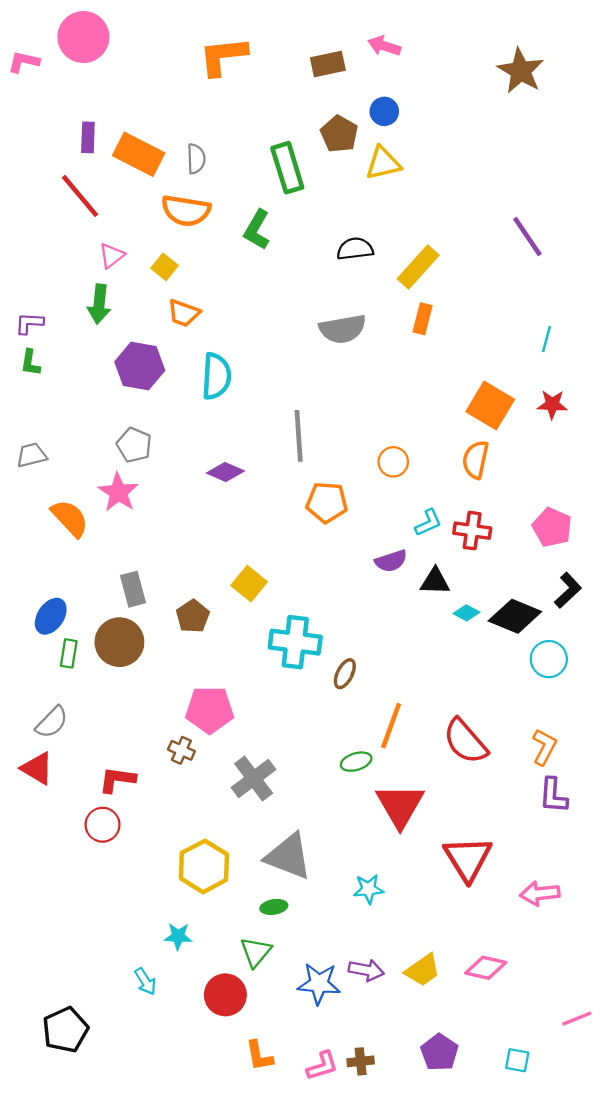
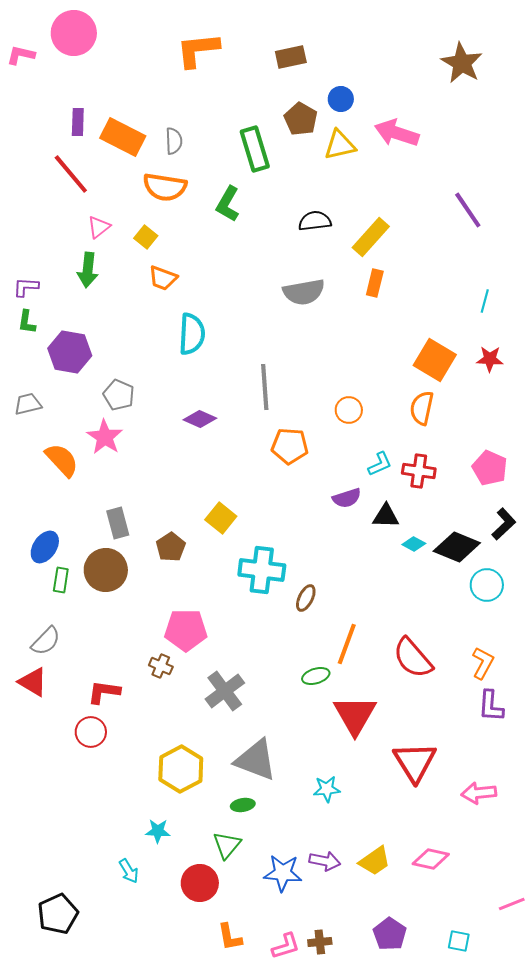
pink arrow: (384, 46) -> (397, 133), moved, size x1.5
purple hexagon: (140, 366) -> (70, 352), moved

